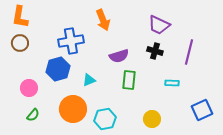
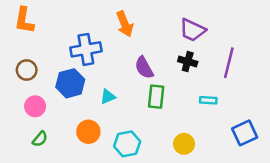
brown circle: (20, 43) -> (27, 70), moved
purple semicircle: (119, 56) -> (144, 68), turned 78
orange circle: (73, 109) -> (88, 132), size x0.7

